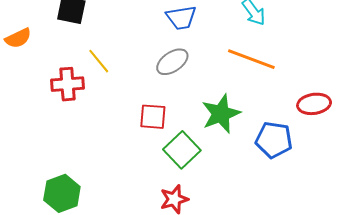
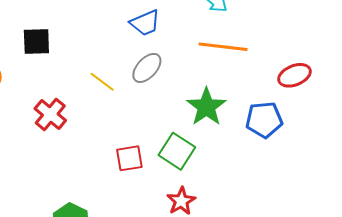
yellow line: (99, 61) -> (102, 82), moved
red cross: (67, 84) -> (50, 114), turned -32
red square: (153, 117) -> (129, 158), moved

